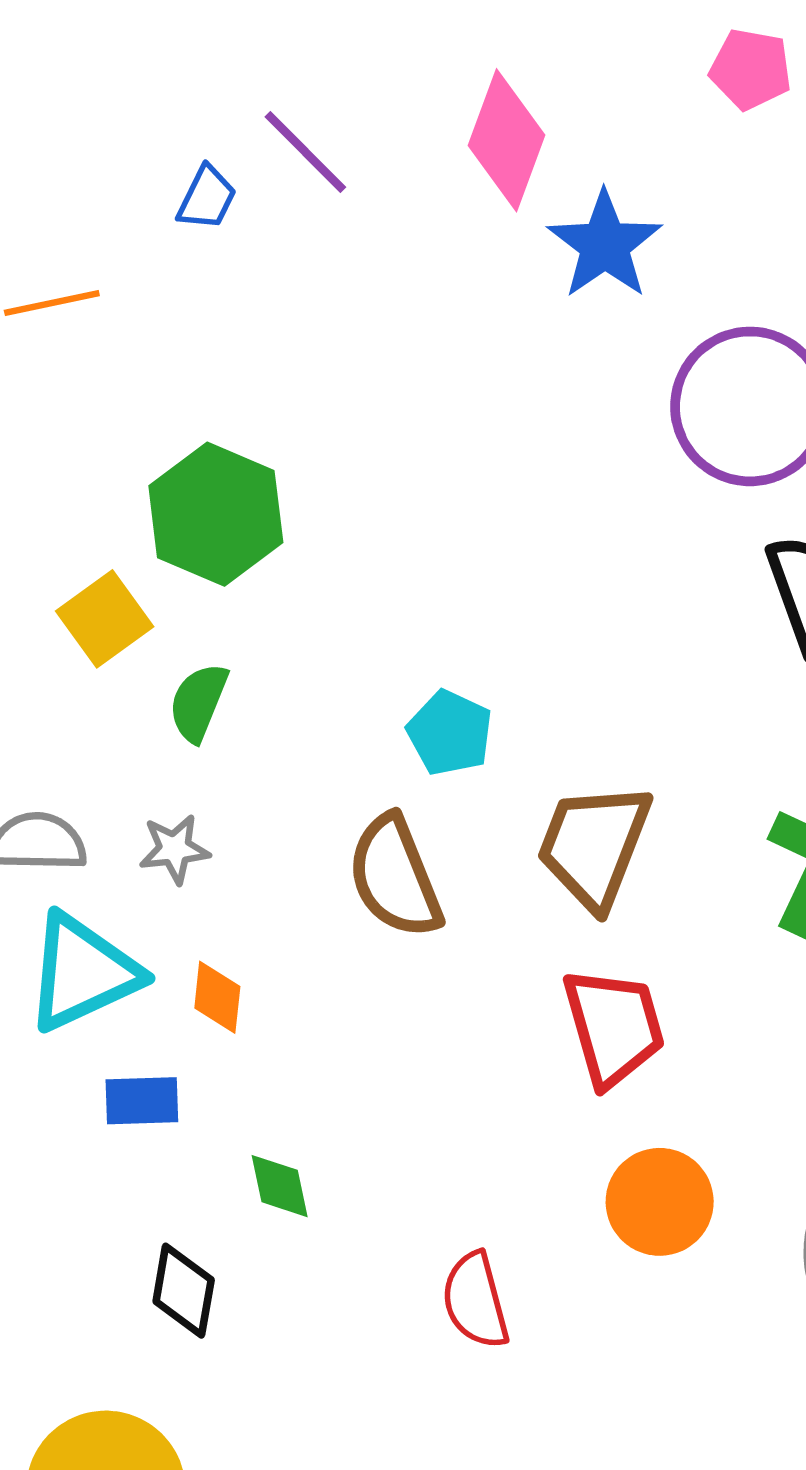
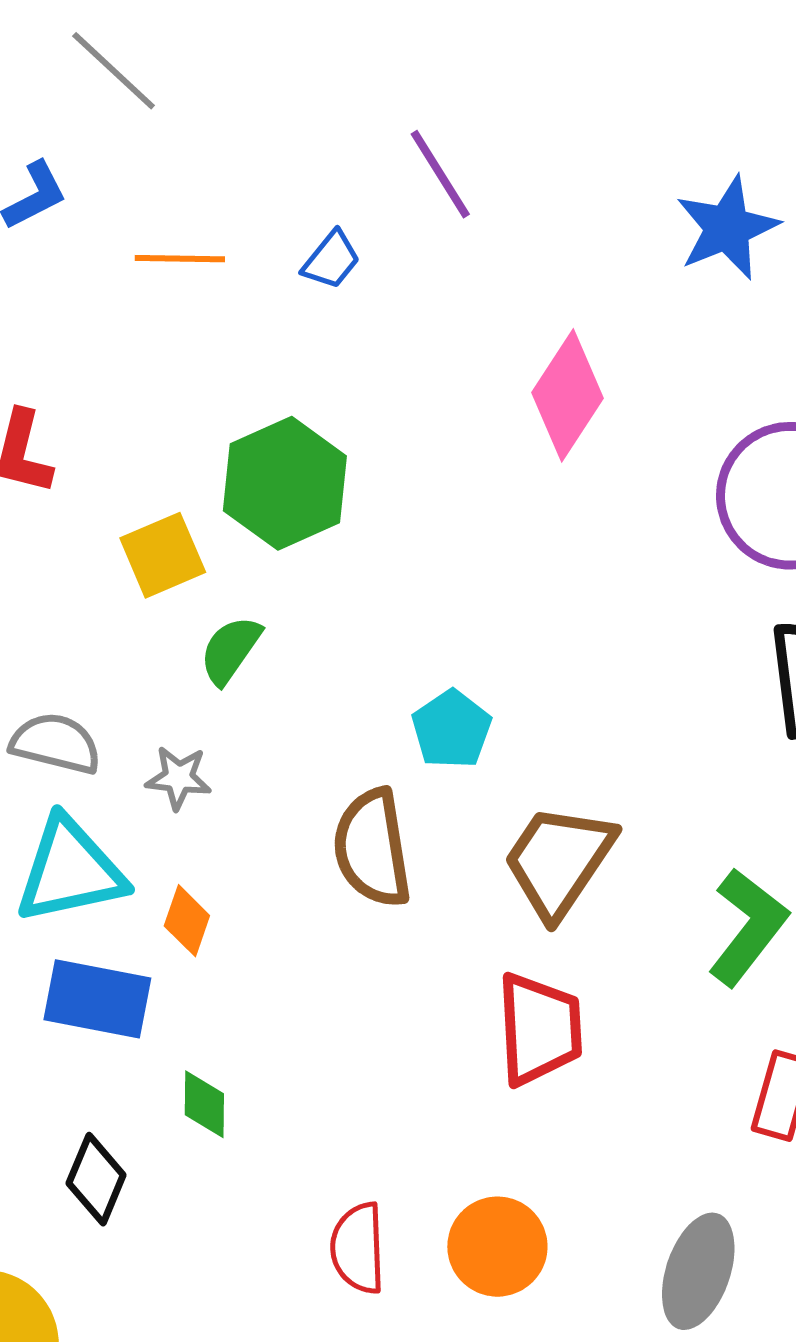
pink diamond: (506, 140) -> (567, 395), moved
blue trapezoid: (207, 198) -> (331, 260), moved
blue star: (605, 245) -> (727, 228), moved
blue rectangle: (142, 1101) -> (97, 999), size x1.5
orange circle: (660, 1202) -> (497, 1247), moved

